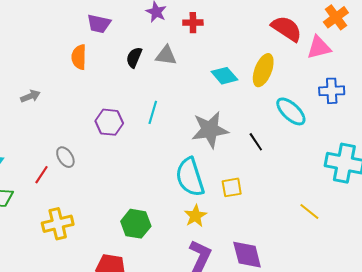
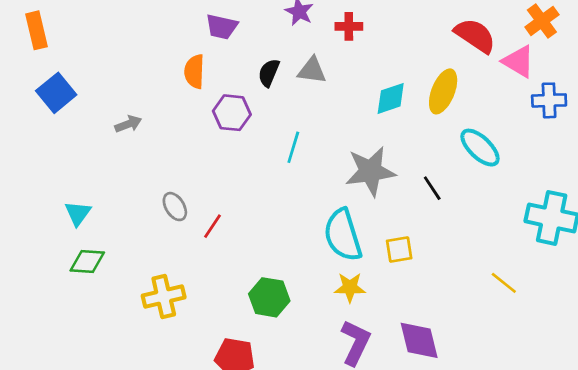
pink triangle: (319, 48) -> (519, 62), turned 44
cyan diamond: (224, 76) -> (391, 98), turned -68
blue cross: (332, 91) -> (549, 100), moved
purple hexagon: (109, 122) -> (232, 113), moved
red line: (41, 175) -> (212, 226), moved
yellow star: (195, 216) -> (350, 287), turned 30

